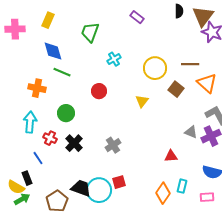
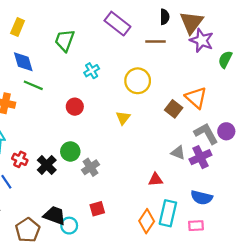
purple rectangle: (137, 17) -> (117, 24), size x1.6
brown line: (190, 64) -> (156, 42), moved
brown square: (176, 89) -> (174, 109), moved
green circle: (66, 113) -> (70, 152), moved
cyan rectangle: (182, 186) -> (168, 213), size x1.6
cyan circle: (99, 190) -> (69, 226), moved, size x0.6

